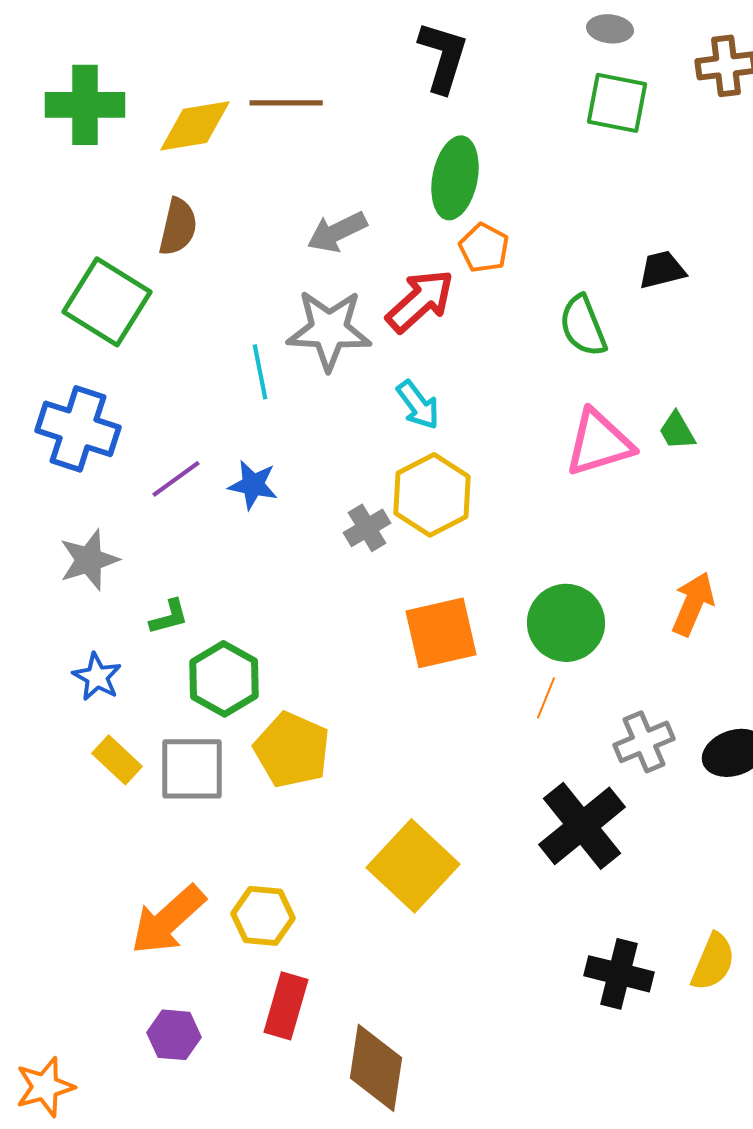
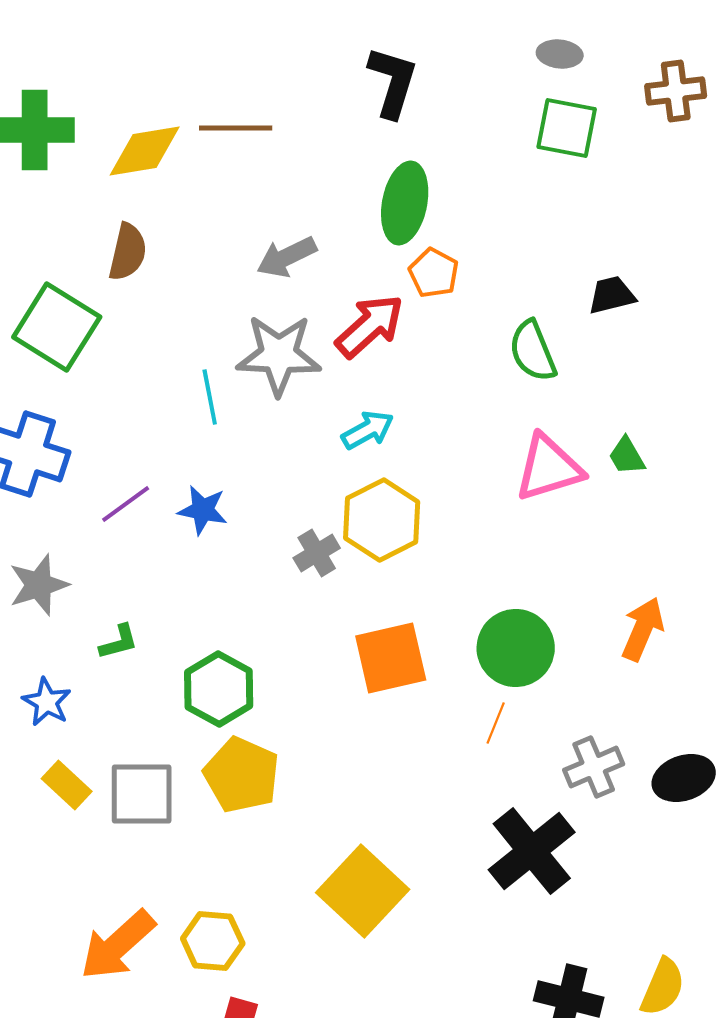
cyan arrow: (418, 405) -> (368, 430), turned -82
green hexagon: (224, 679) -> (219, 689), moved

